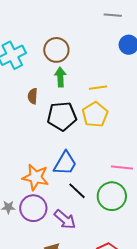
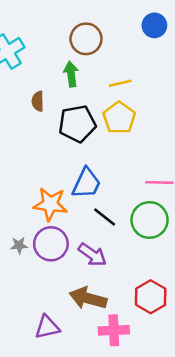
brown circle: (56, 50) -> (86, 39), moved

